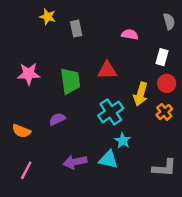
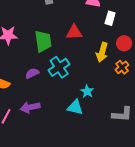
white rectangle: (162, 57) -> (110, 18), moved
cyan cross: (111, 112) -> (59, 67), moved
purple arrow: (75, 162) -> (30, 107), moved

